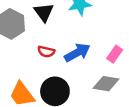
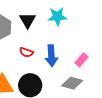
blue arrow: (77, 53) -> (51, 56), turned 110

